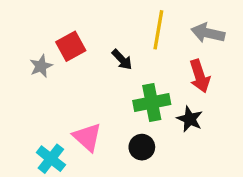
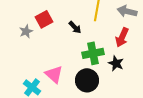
red arrow: (200, 76) -> (122, 37), turned 42
black circle: (142, 147) -> (87, 80), size x1.5

